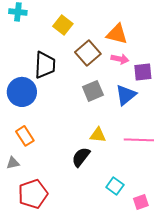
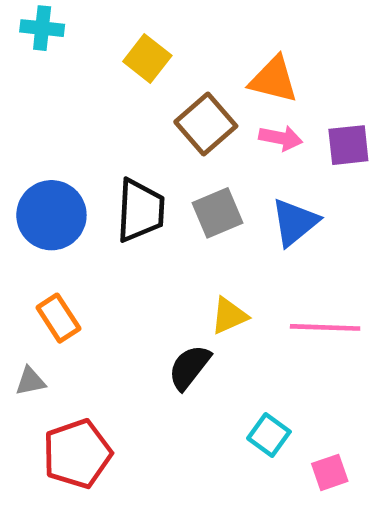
black trapezoid: (45, 65) -> (140, 210), moved
purple square: (143, 72) -> (348, 145), moved
yellow triangle: (98, 135) -> (229, 316), turned -30

